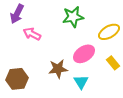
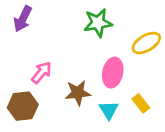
pink arrow: (32, 34) -> (42, 73), moved, turned 102
pink ellipse: (84, 54) -> (113, 73), turned -45
yellow rectangle: (113, 63) -> (141, 103), moved

